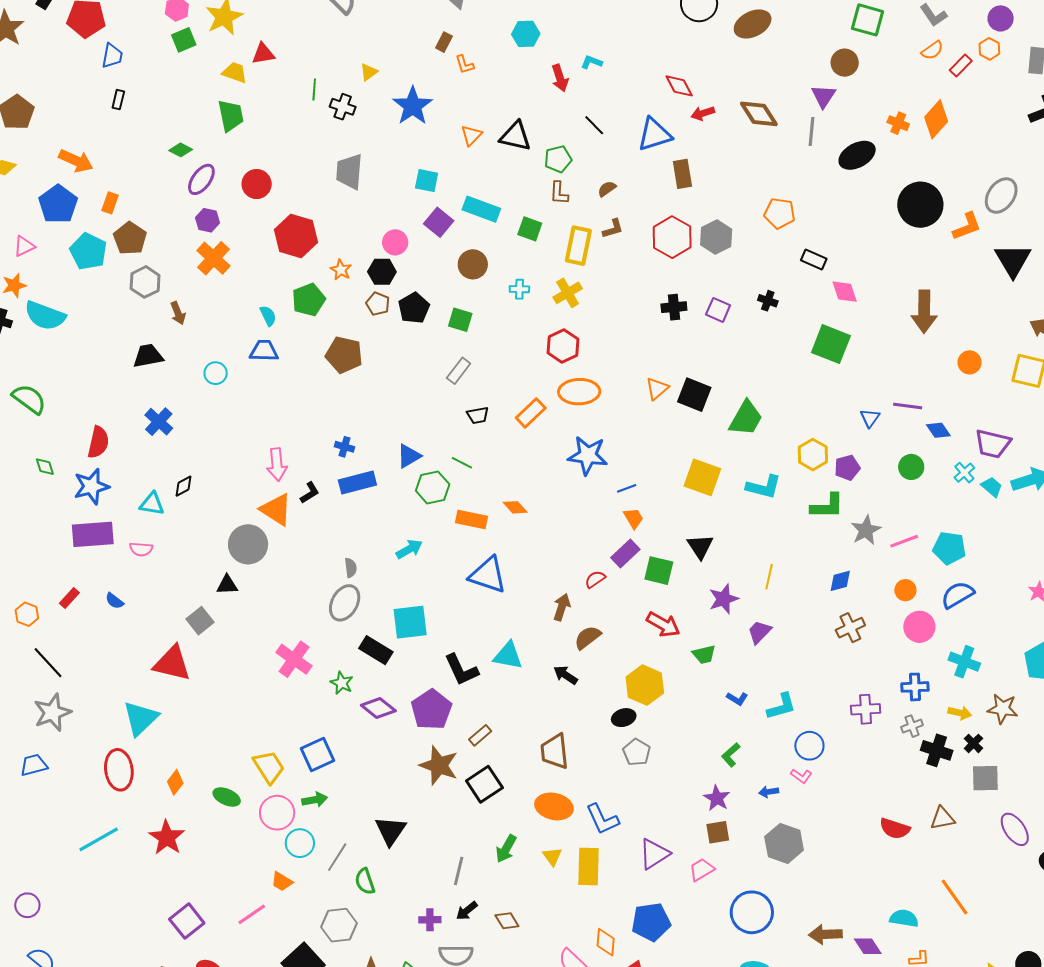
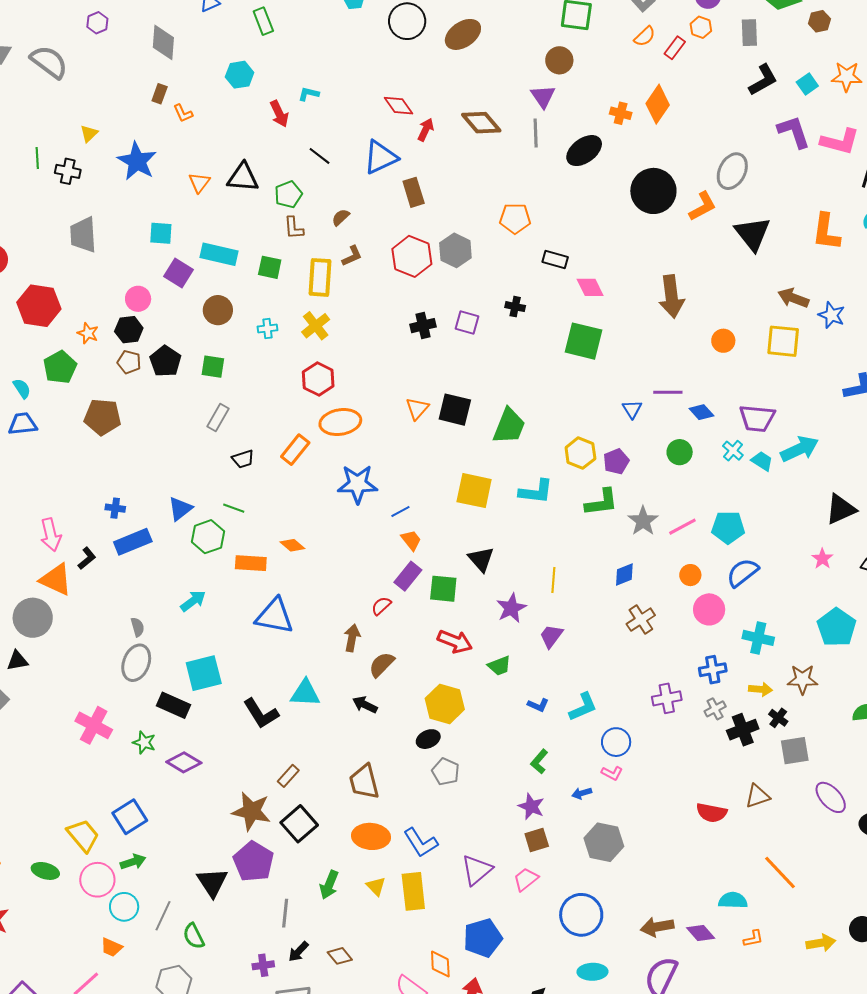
red arrow: (703, 113) -> (426, 130), turned 140
purple pentagon: (431, 710) -> (254, 862), moved
black cross: (937, 750) -> (743, 730), turned -32

